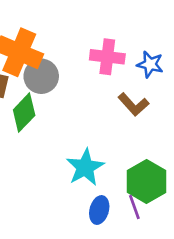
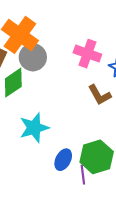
cyan star: (85, 167) -> (34, 128), moved
blue ellipse: (99, 210) -> (63, 160), moved

